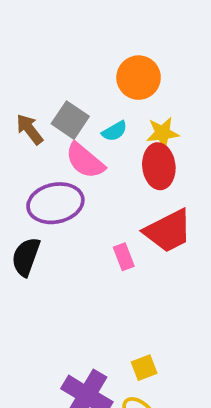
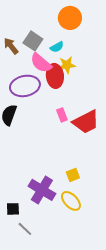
yellow star: (163, 133) -> (67, 65), moved
red ellipse: (159, 166) -> (55, 76), moved
red trapezoid: (168, 231) -> (86, 122), moved

